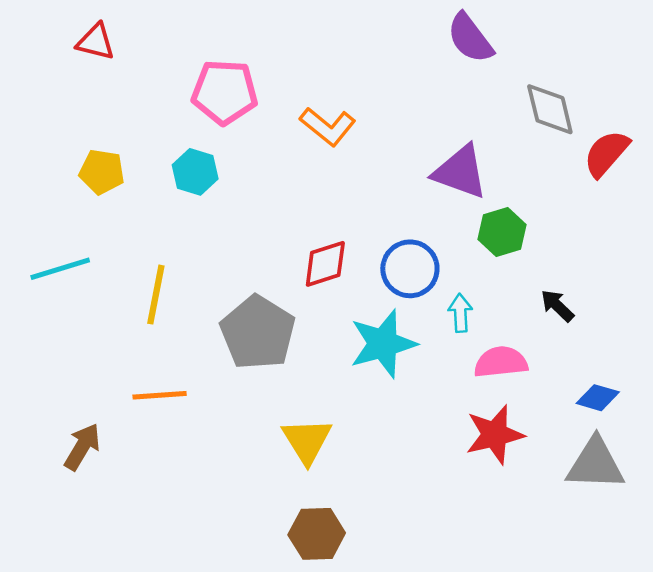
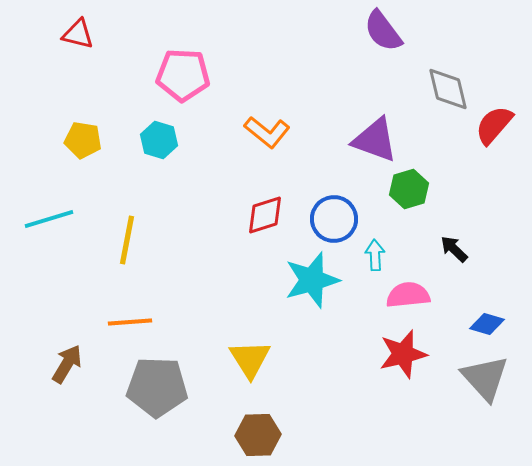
orange L-shape: (328, 126) -> (267, 132), moved
gray pentagon: (258, 333) -> (157, 387), moved, turned -30
gray triangle: (595, 464) -> (485, 378), turned 46

